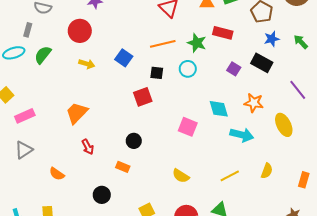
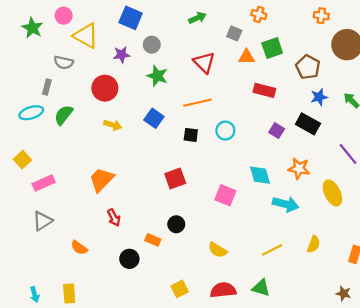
green star: (197, 43) -> (157, 76), moved
red square: (143, 97) -> (175, 178), moved
black circle: (134, 141) -> (176, 224), moved
black circle: (102, 195) -> (129, 259), moved

